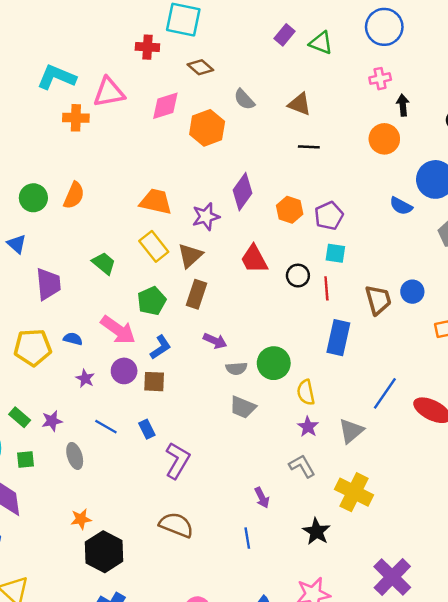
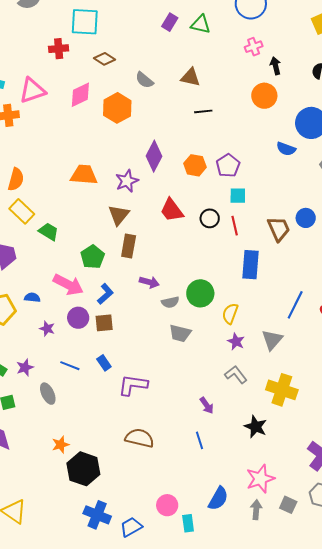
yellow rectangle: (154, 246) -> (22, 211), moved
yellow semicircle: (306, 392) -> (230, 314), turned 40
purple L-shape: (177, 461) -> (133, 385), turned -104

